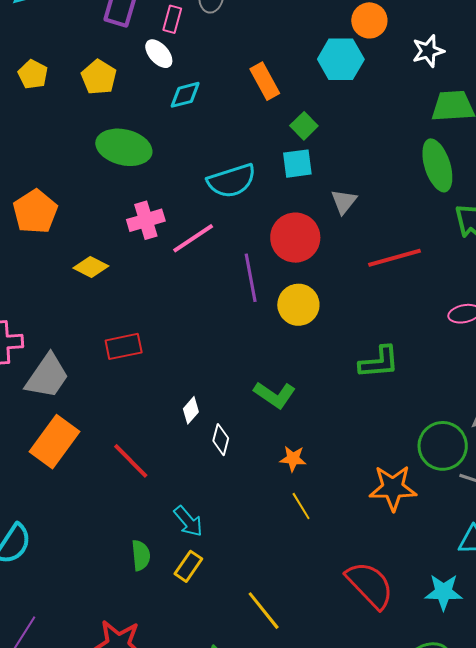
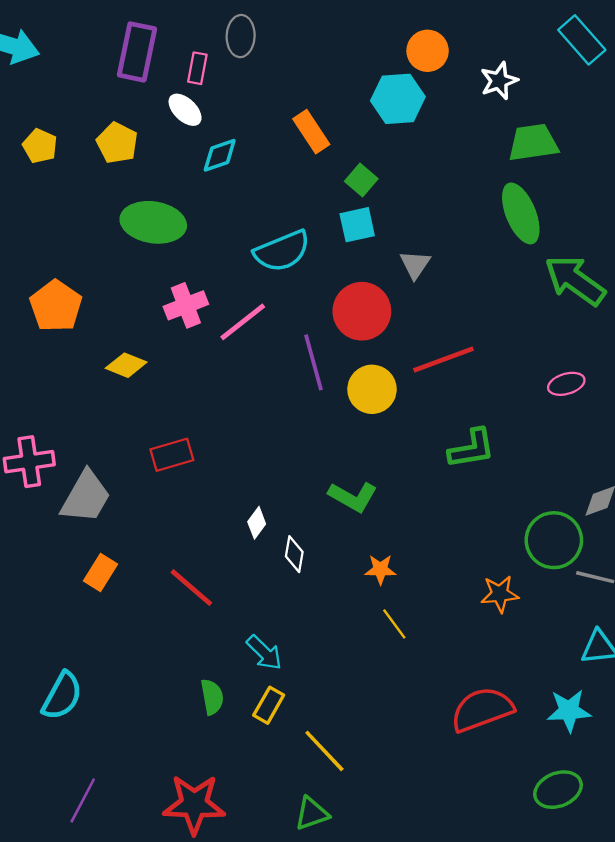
red line: (395, 258) -> (443, 359), moved
orange rectangle: (55, 442) -> (100, 572), size x0.6
orange star: (393, 488) -> (500, 594), size x0.7
red semicircle: (370, 585) -> (482, 709), turned -62
yellow line: (264, 611) -> (324, 751), moved

